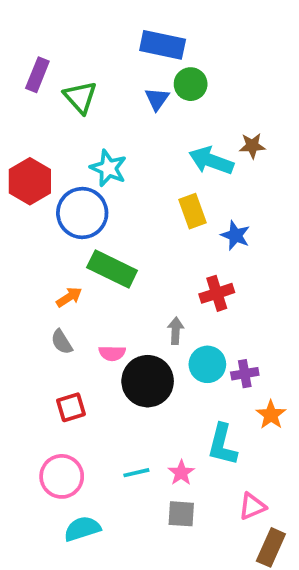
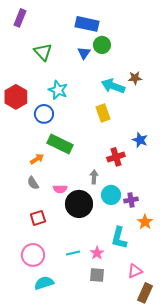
purple rectangle: (37, 75) -> (20, 18), moved
blue circle: (82, 213) -> (44, 114), size x0.7
blue star: (235, 235) -> (140, 140), moved

